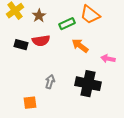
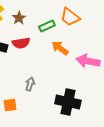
pink arrow: (108, 59) -> (88, 61), size x1.6
black cross: (88, 84) -> (68, 102), moved

